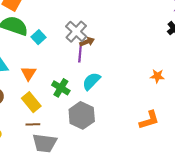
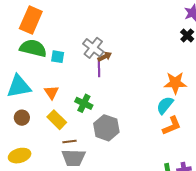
cyan square: (39, 37) -> (58, 57), turned -32
orange star: (157, 76) -> (175, 83), size x1.6
cyan semicircle: (91, 81) -> (165, 105), moved
brown line: (33, 124) -> (69, 142), moved

